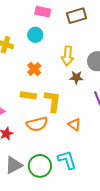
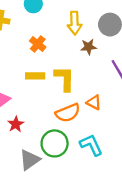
orange semicircle: (37, 124) -> (68, 113), moved
green circle: (40, 166) -> (55, 143), moved

